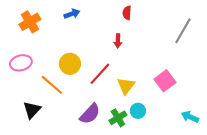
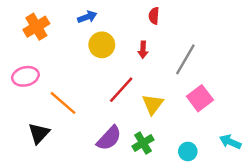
gray line: (183, 31) -> (185, 59), moved
yellow circle: (70, 64) -> (102, 45), moved
cyan circle: (138, 111) -> (188, 151), moved

